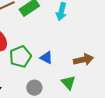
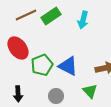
blue triangle: (46, 58) -> (68, 66), size x1.5

